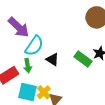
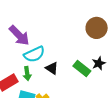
cyan semicircle: (34, 46) -> (34, 54), turned 30

